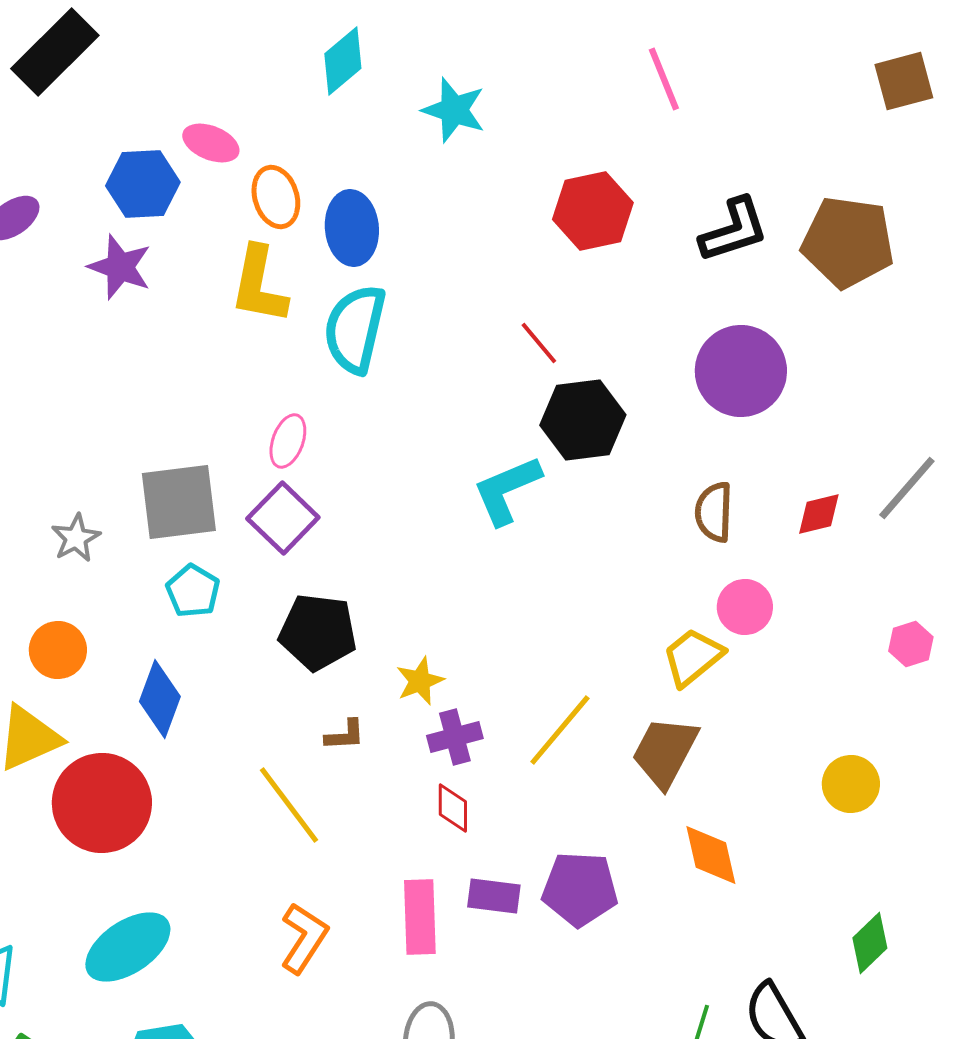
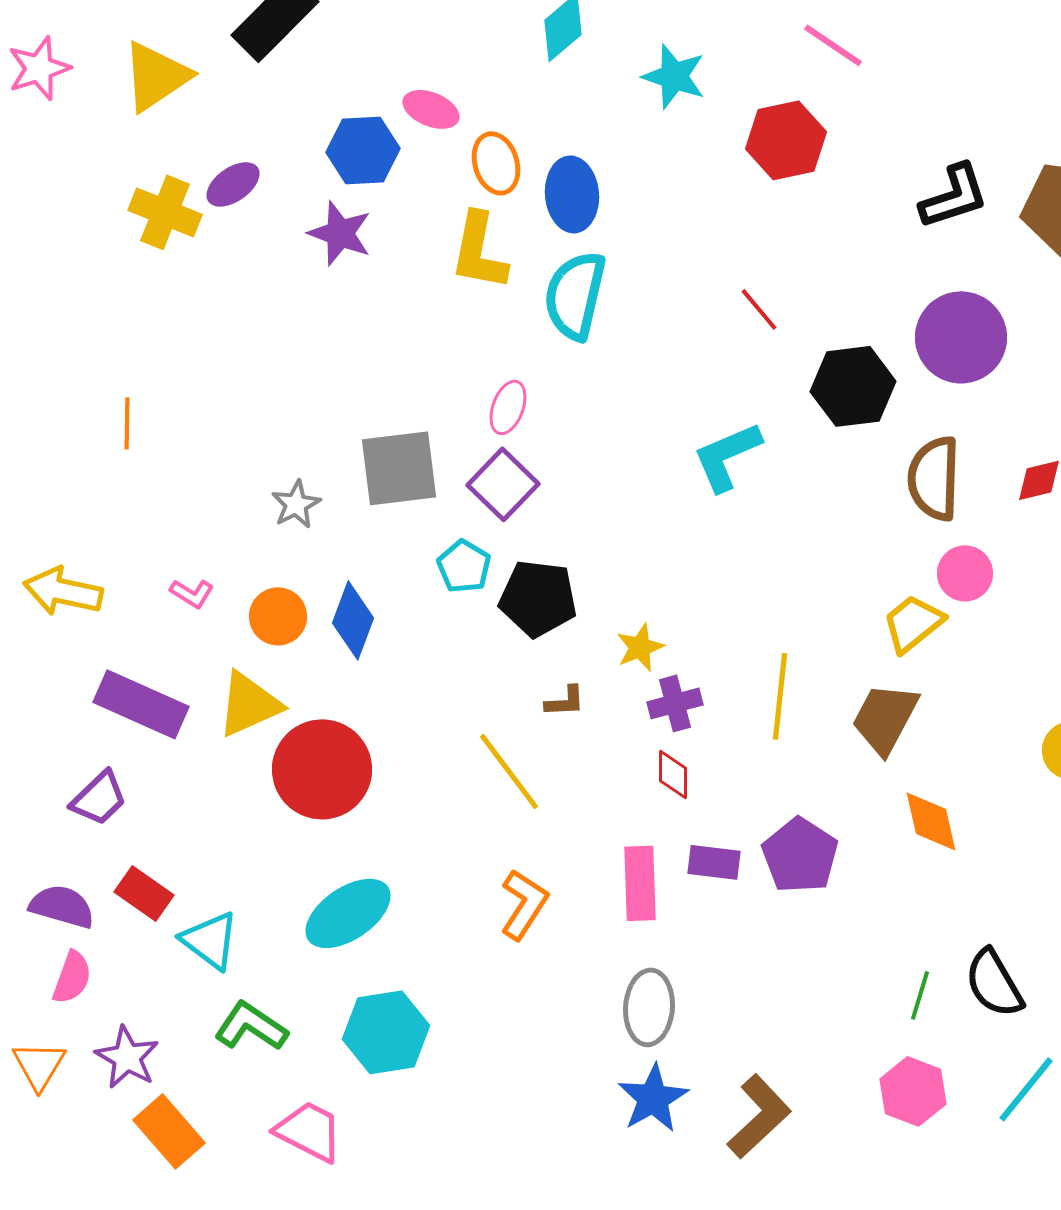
pink line: (664, 79) -> (833, 45), moved, turned -34
red hexagon: (593, 211) -> (786, 140), moved
black hexagon: (583, 420) -> (853, 386), moved
brown semicircle: (714, 512) -> (934, 478), size x1.4
cyan pentagon: (193, 591) -> (464, 566), moved
blue diamond: (160, 699) -> (353, 620), moved
yellow line: (560, 730) -> (780, 696), turned -34
purple pentagon: (580, 889) -> (800, 855), turned 30

